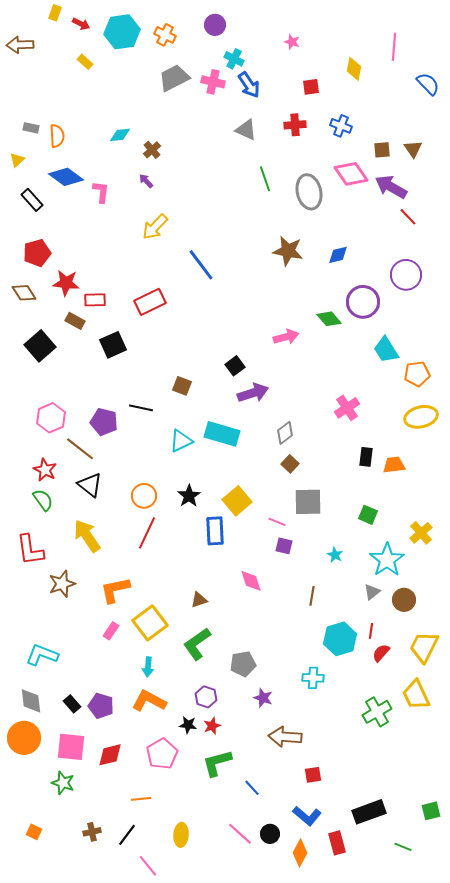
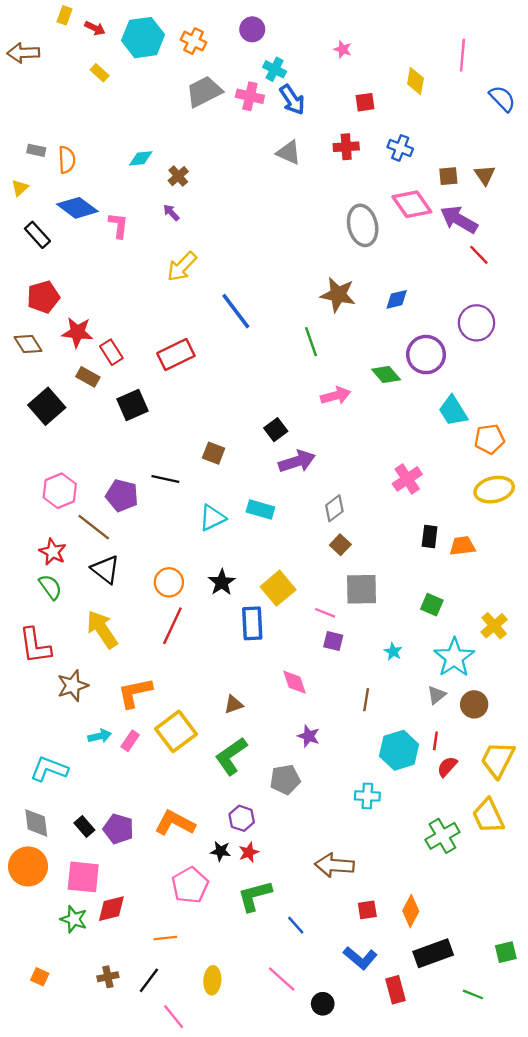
green line: (265, 179) -> (311, 342), moved
red rectangle: (95, 300) -> (111, 352), turned 60
cyan rectangle: (222, 434) -> (260, 510), size x0.7
cyan arrow: (148, 667) -> (100, 736), moved, turned -108
purple star: (263, 698) -> (309, 736), moved
red diamond: (110, 755) -> (111, 909), moved
black circle: (270, 834) -> (323, 1004), moved
orange diamond: (300, 853) -> (411, 911), moved

